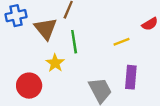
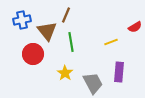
yellow star: (55, 63) -> (65, 73), moved
red circle: (29, 86) -> (33, 54), moved

